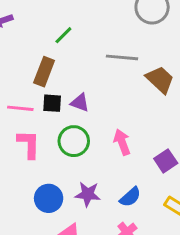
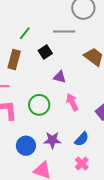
gray line: (122, 57) -> (64, 32), moved
black square: (52, 103) -> (45, 52), moved, turned -32
purple triangle: (80, 103) -> (60, 77), moved

